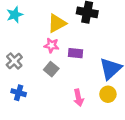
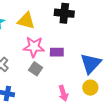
yellow triangle: (57, 23) -> (26, 21), moved, turned 48
pink star: (51, 45) -> (34, 47), size x1.5

